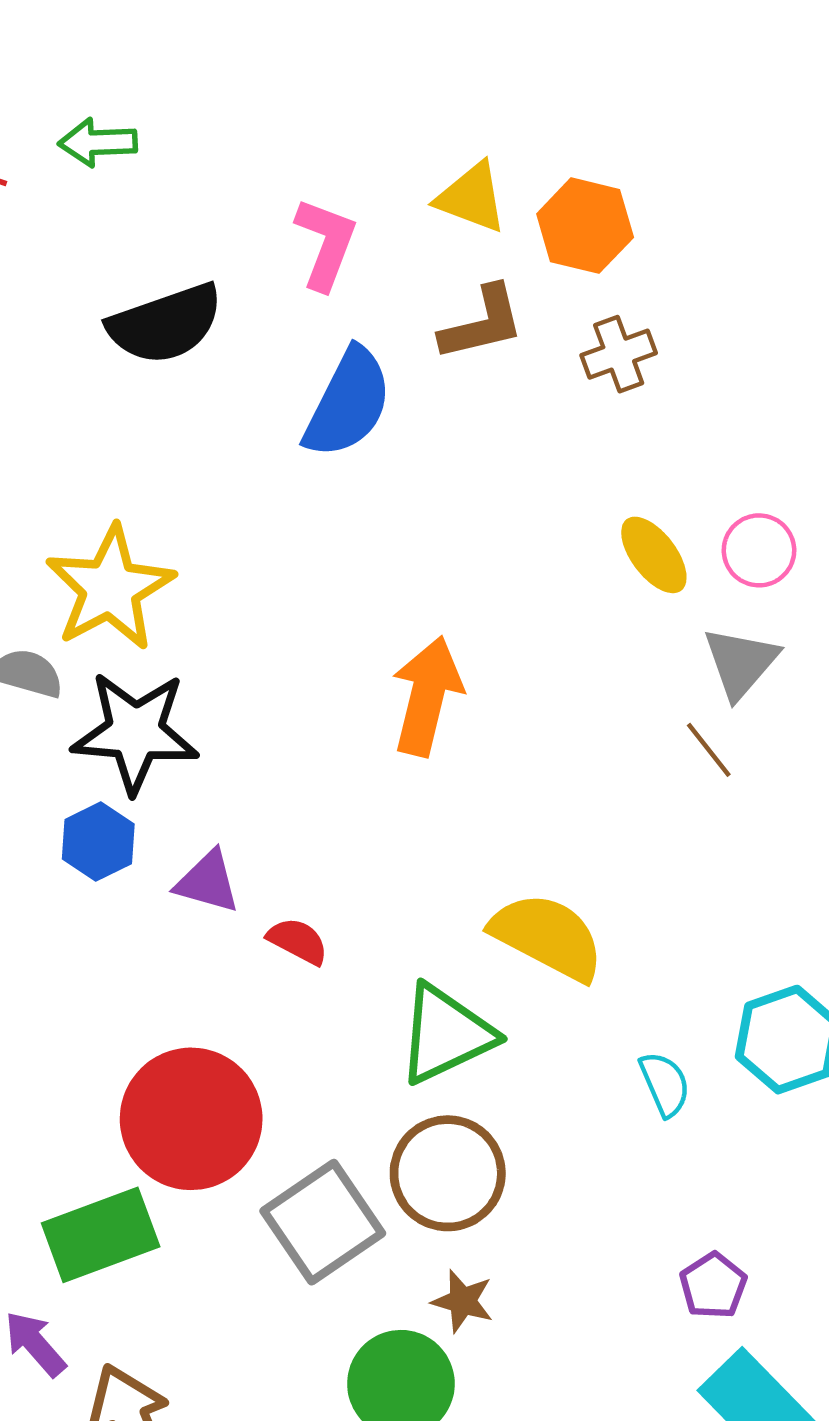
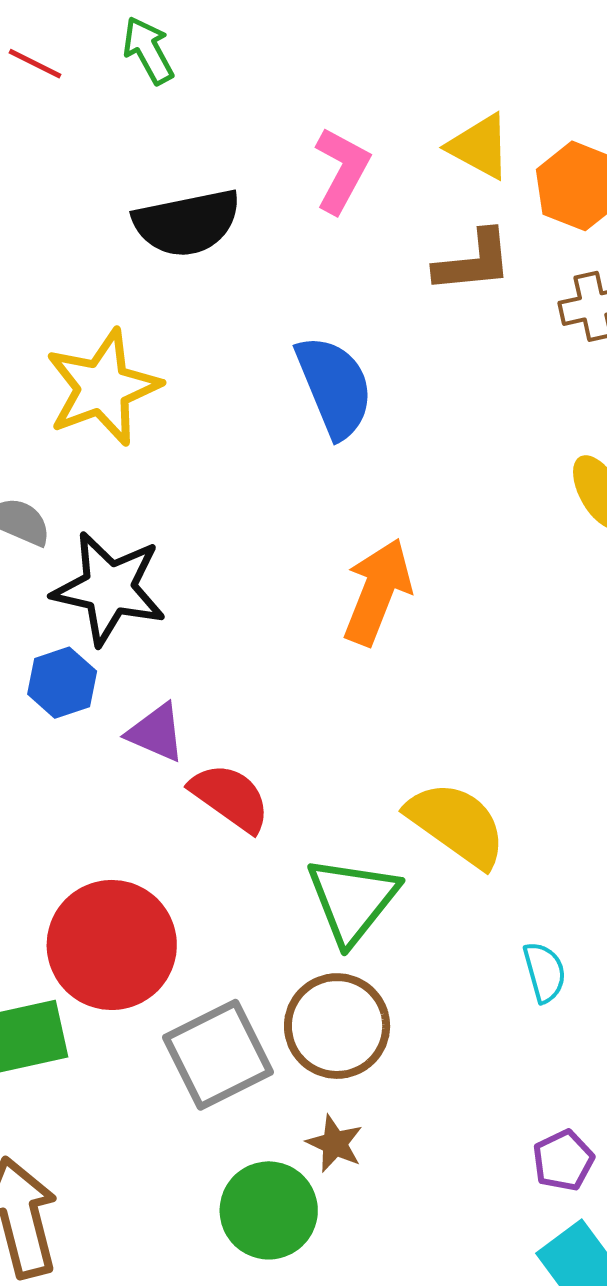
green arrow: (98, 142) -> (148, 50), turned 56
blue semicircle: (348, 403) -> (334, 387), moved, turned -57
yellow star: (110, 588) -> (103, 387), moved
red semicircle: (298, 941) -> (230, 797), size x1.5
green triangle: (446, 1034) -> (352, 900), turned -34

